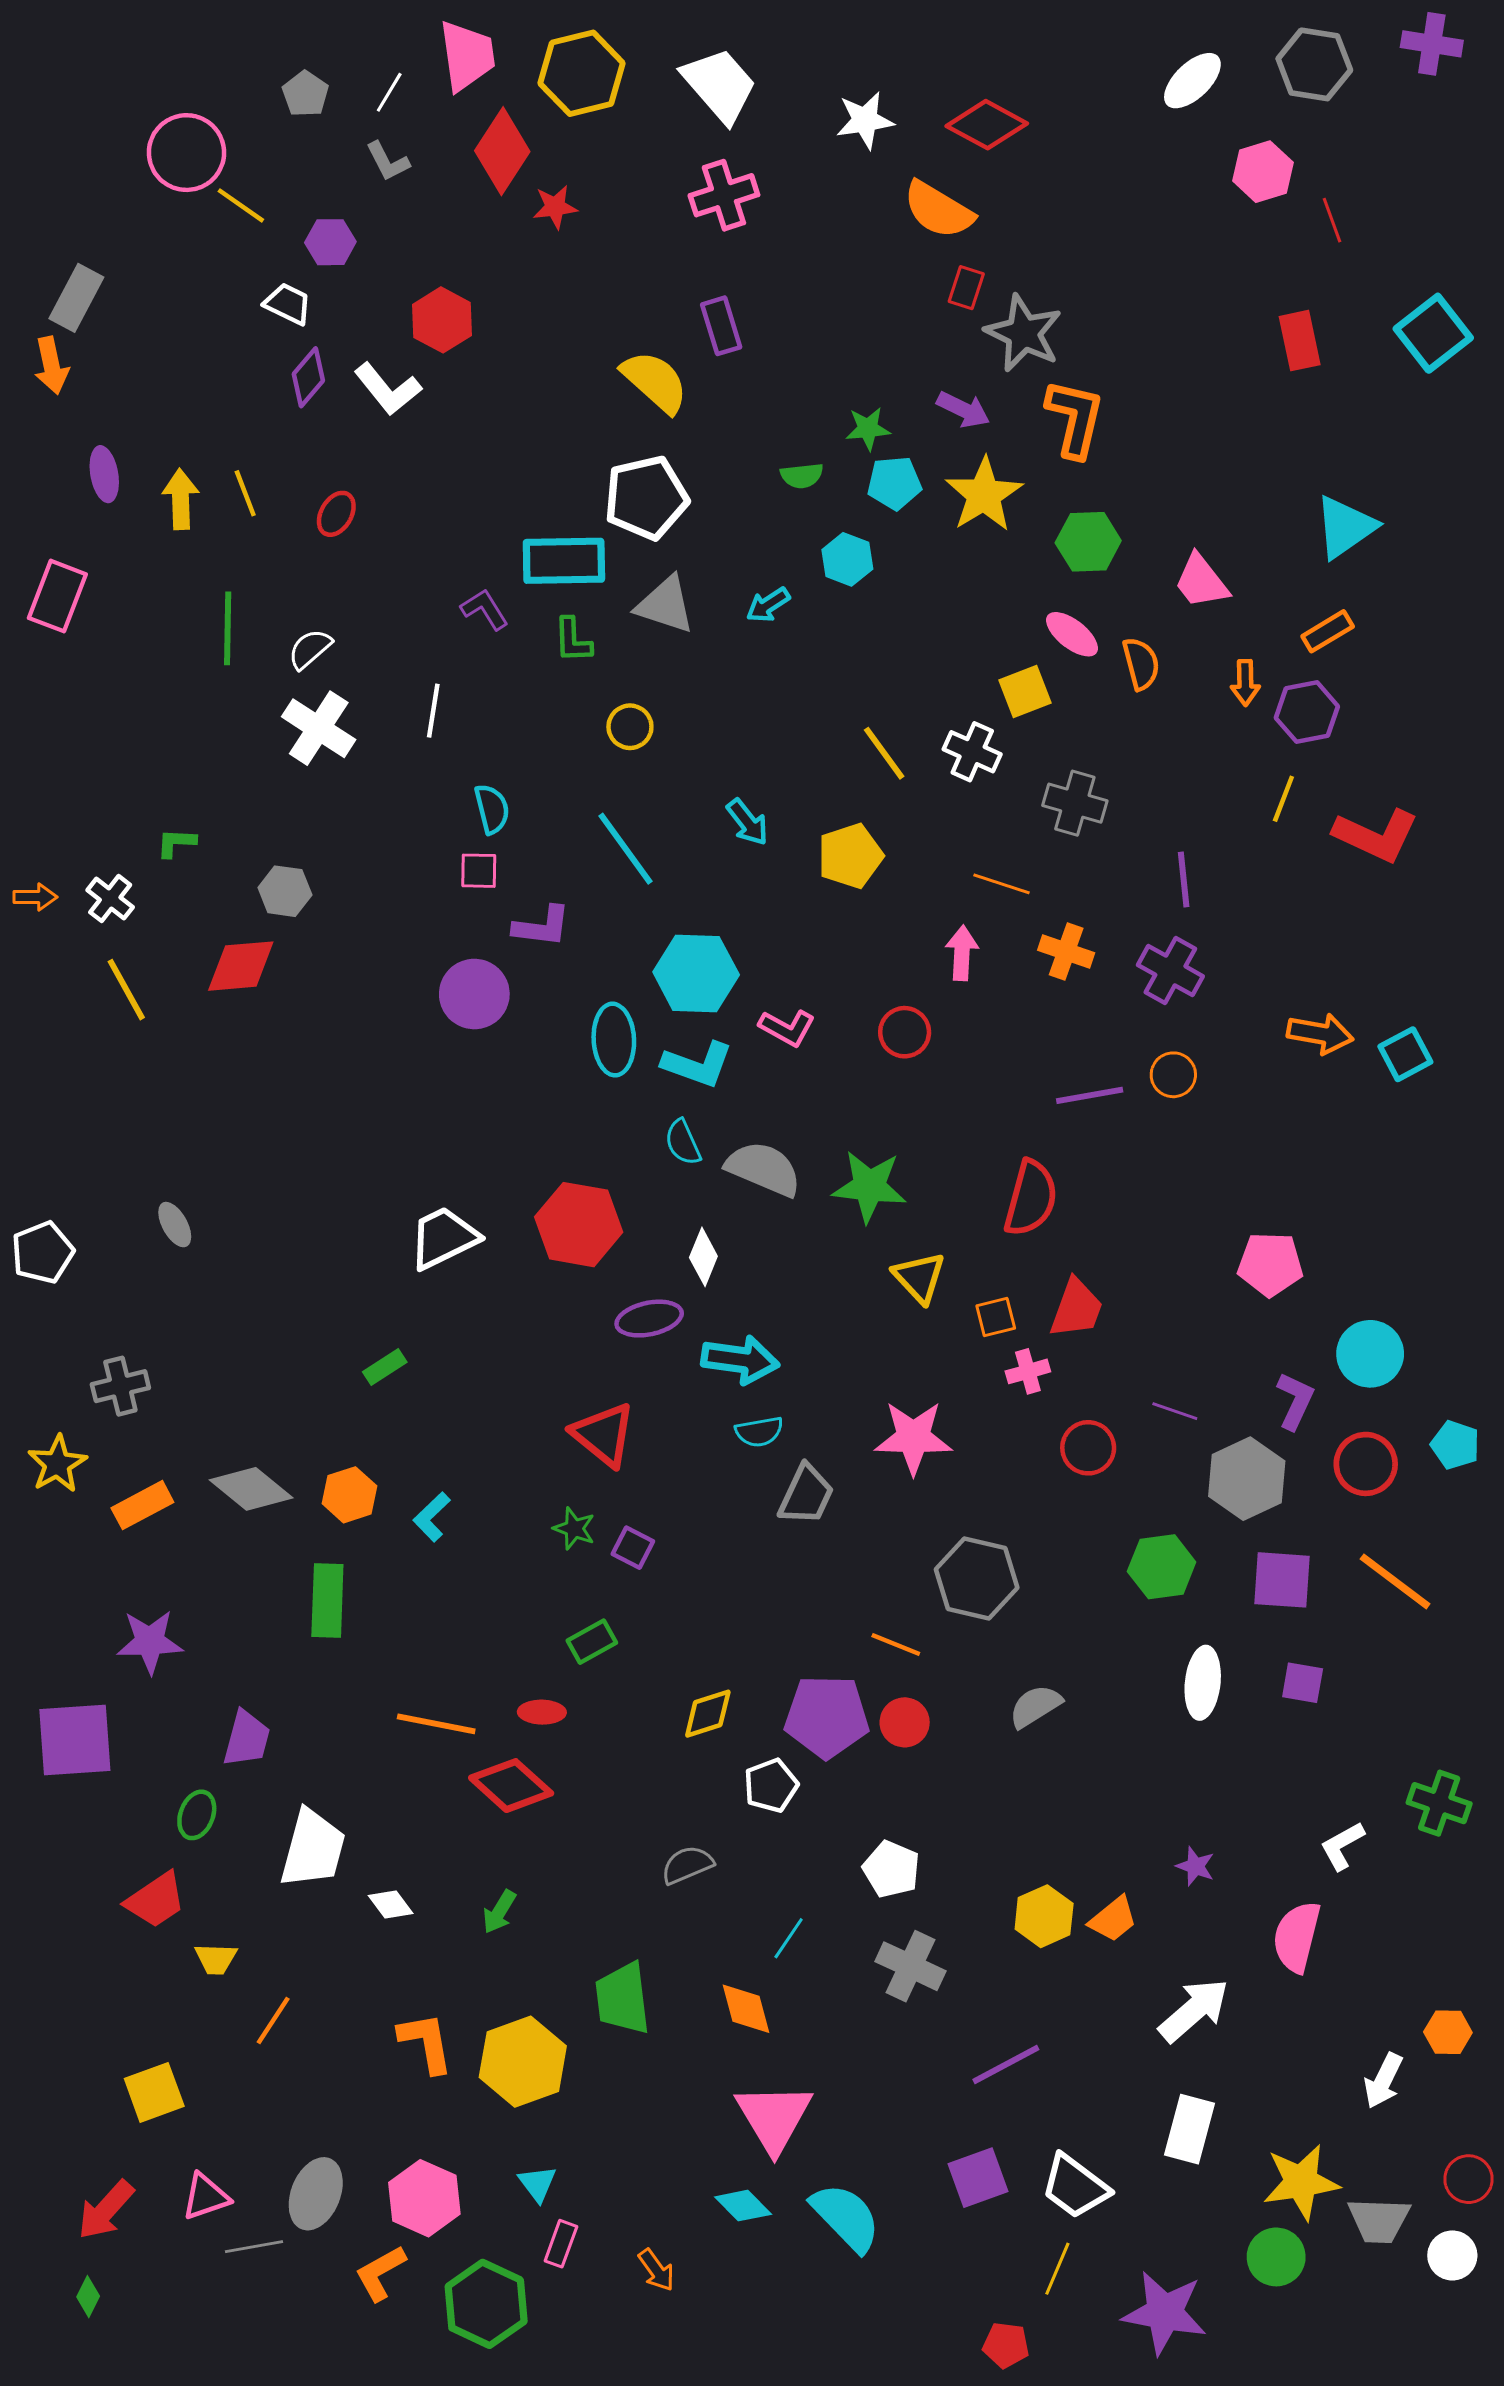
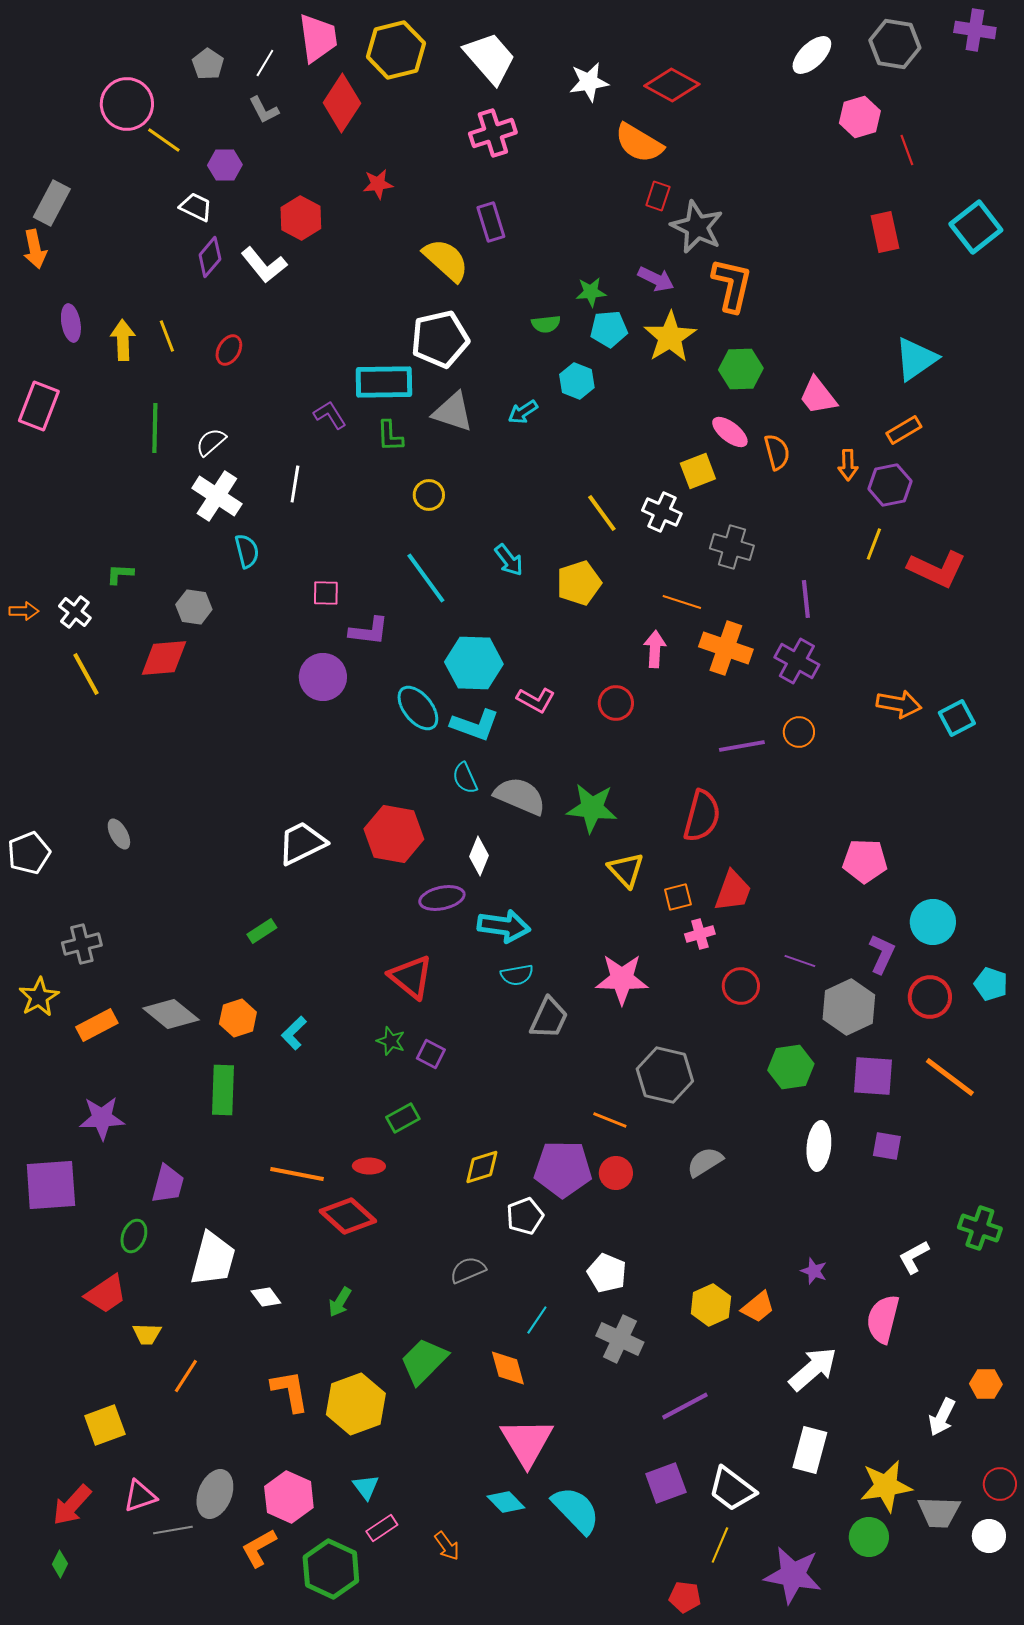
red star: (555, 207) -> (378, 184), moved
cyan semicircle: (492, 809) -> (247, 551), moved
orange cross: (1066, 951) -> (726, 648), size x1.4
cyan ellipse: (614, 1040) -> (418, 708), turned -36
green trapezoid: (623, 1998) -> (424, 1361), turned 52
pink rectangle: (561, 2244) -> (382, 1528), turned 36

